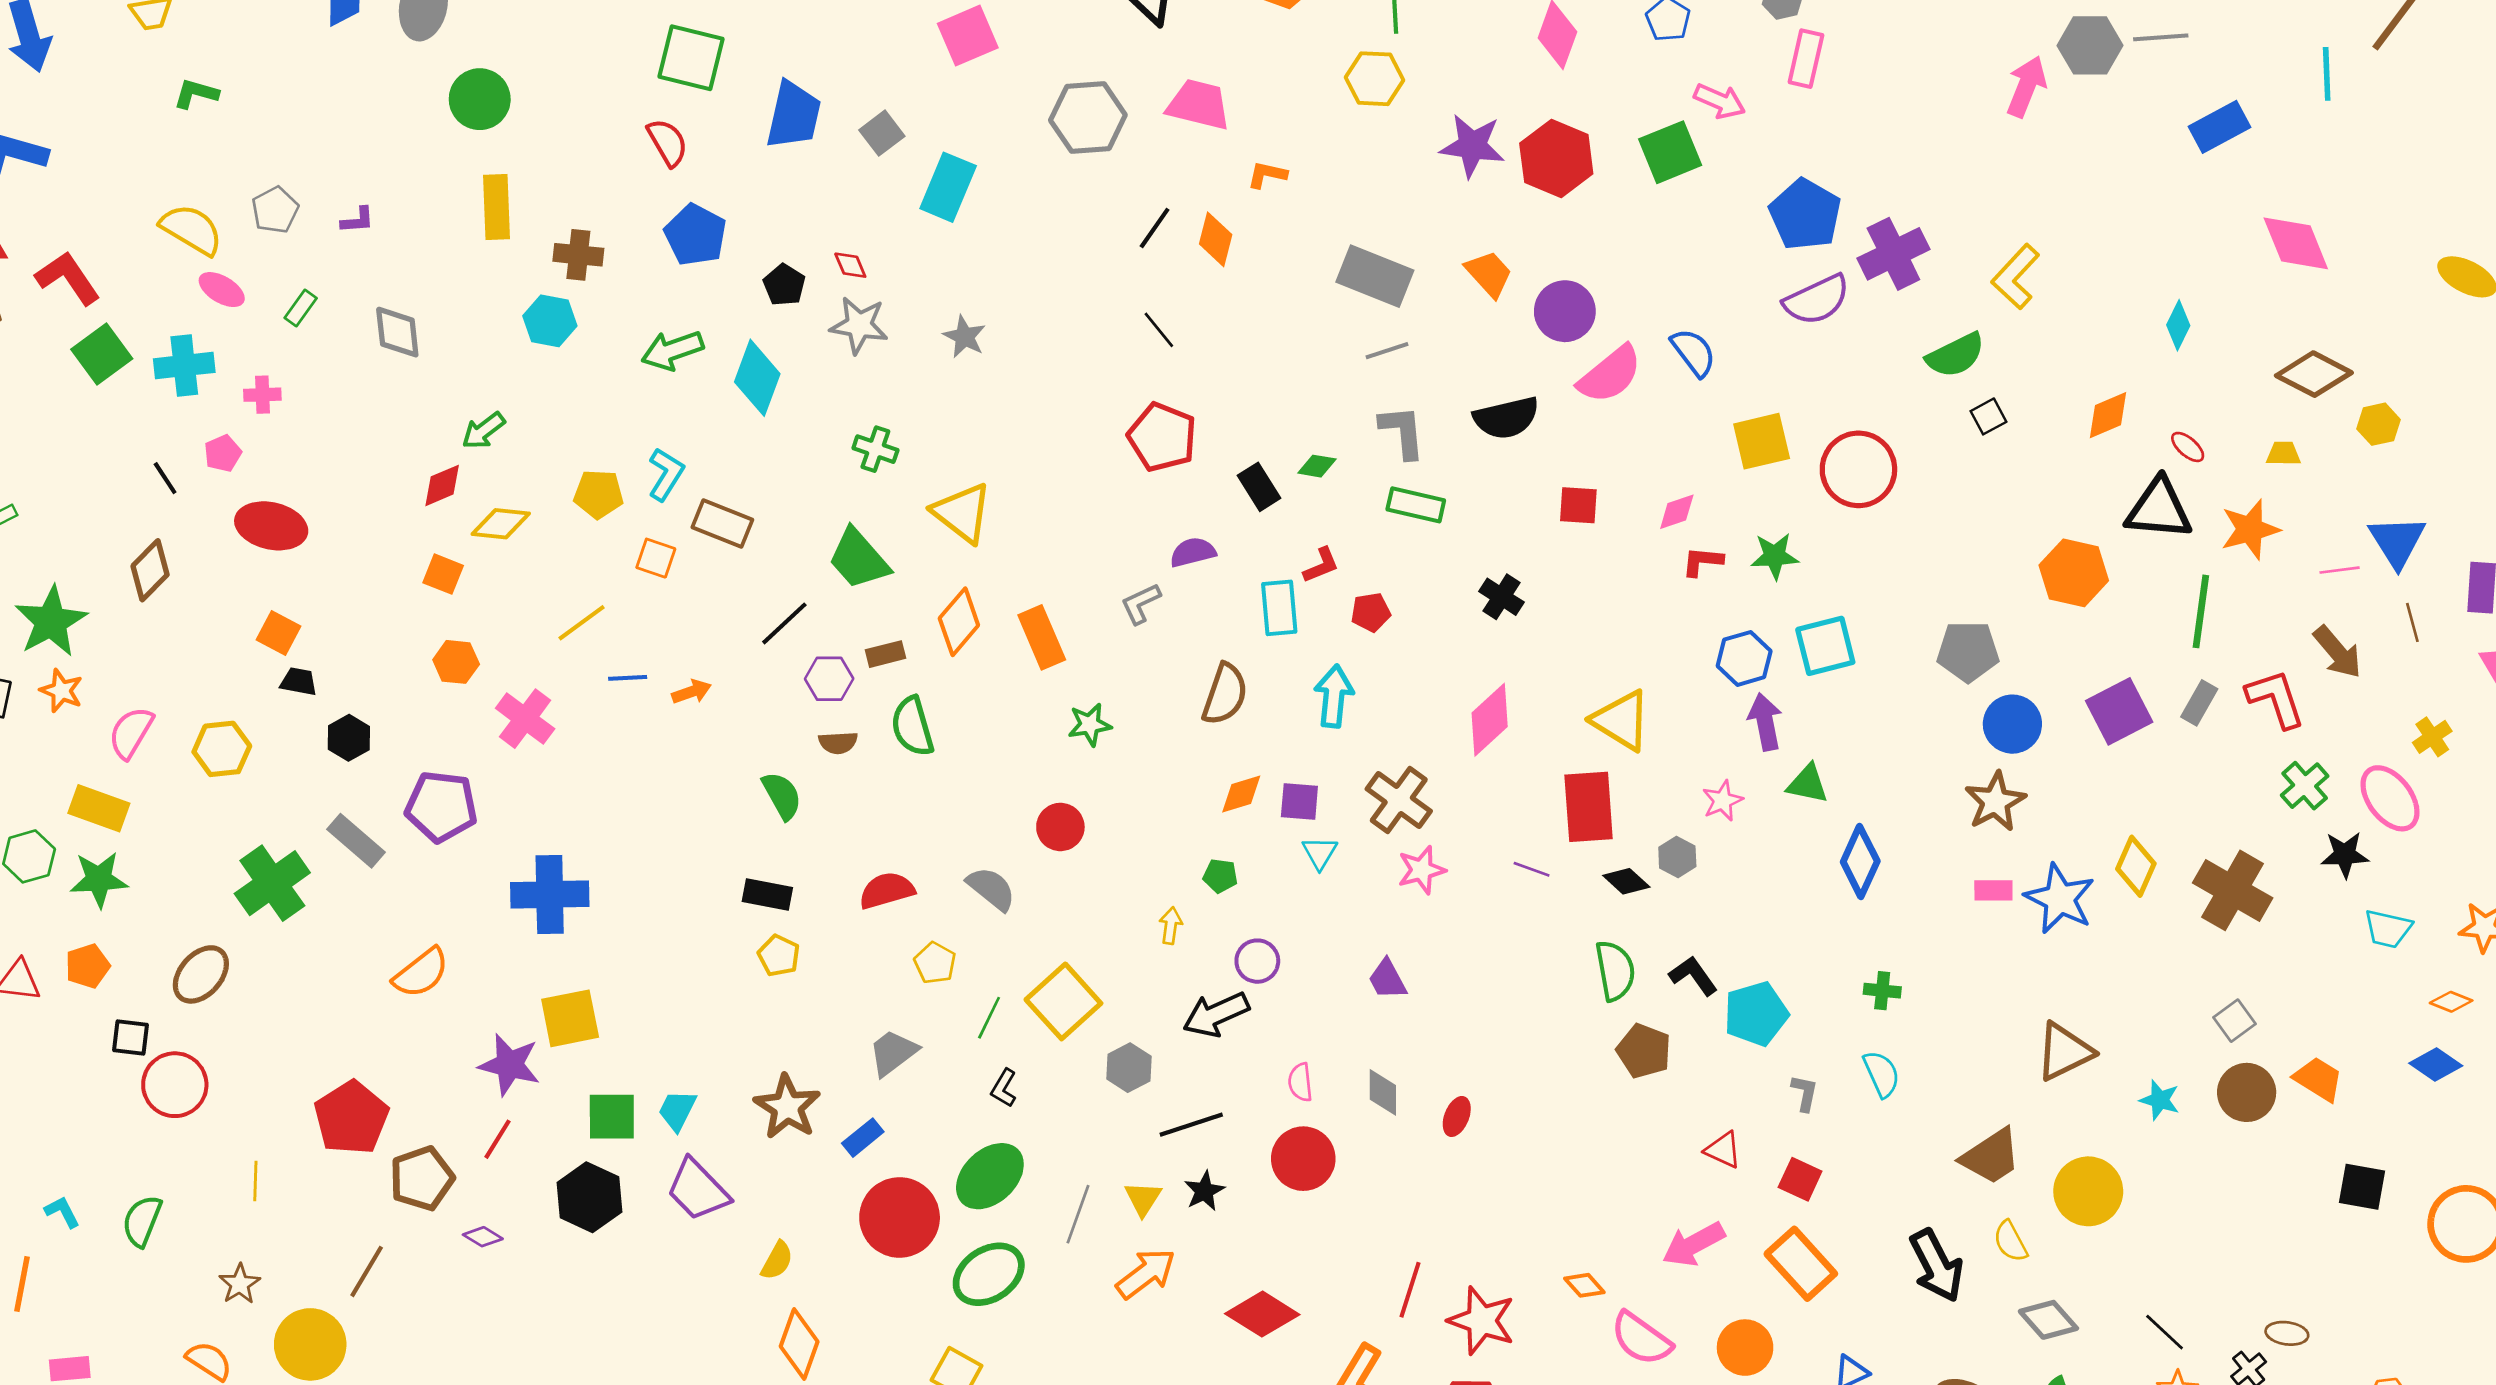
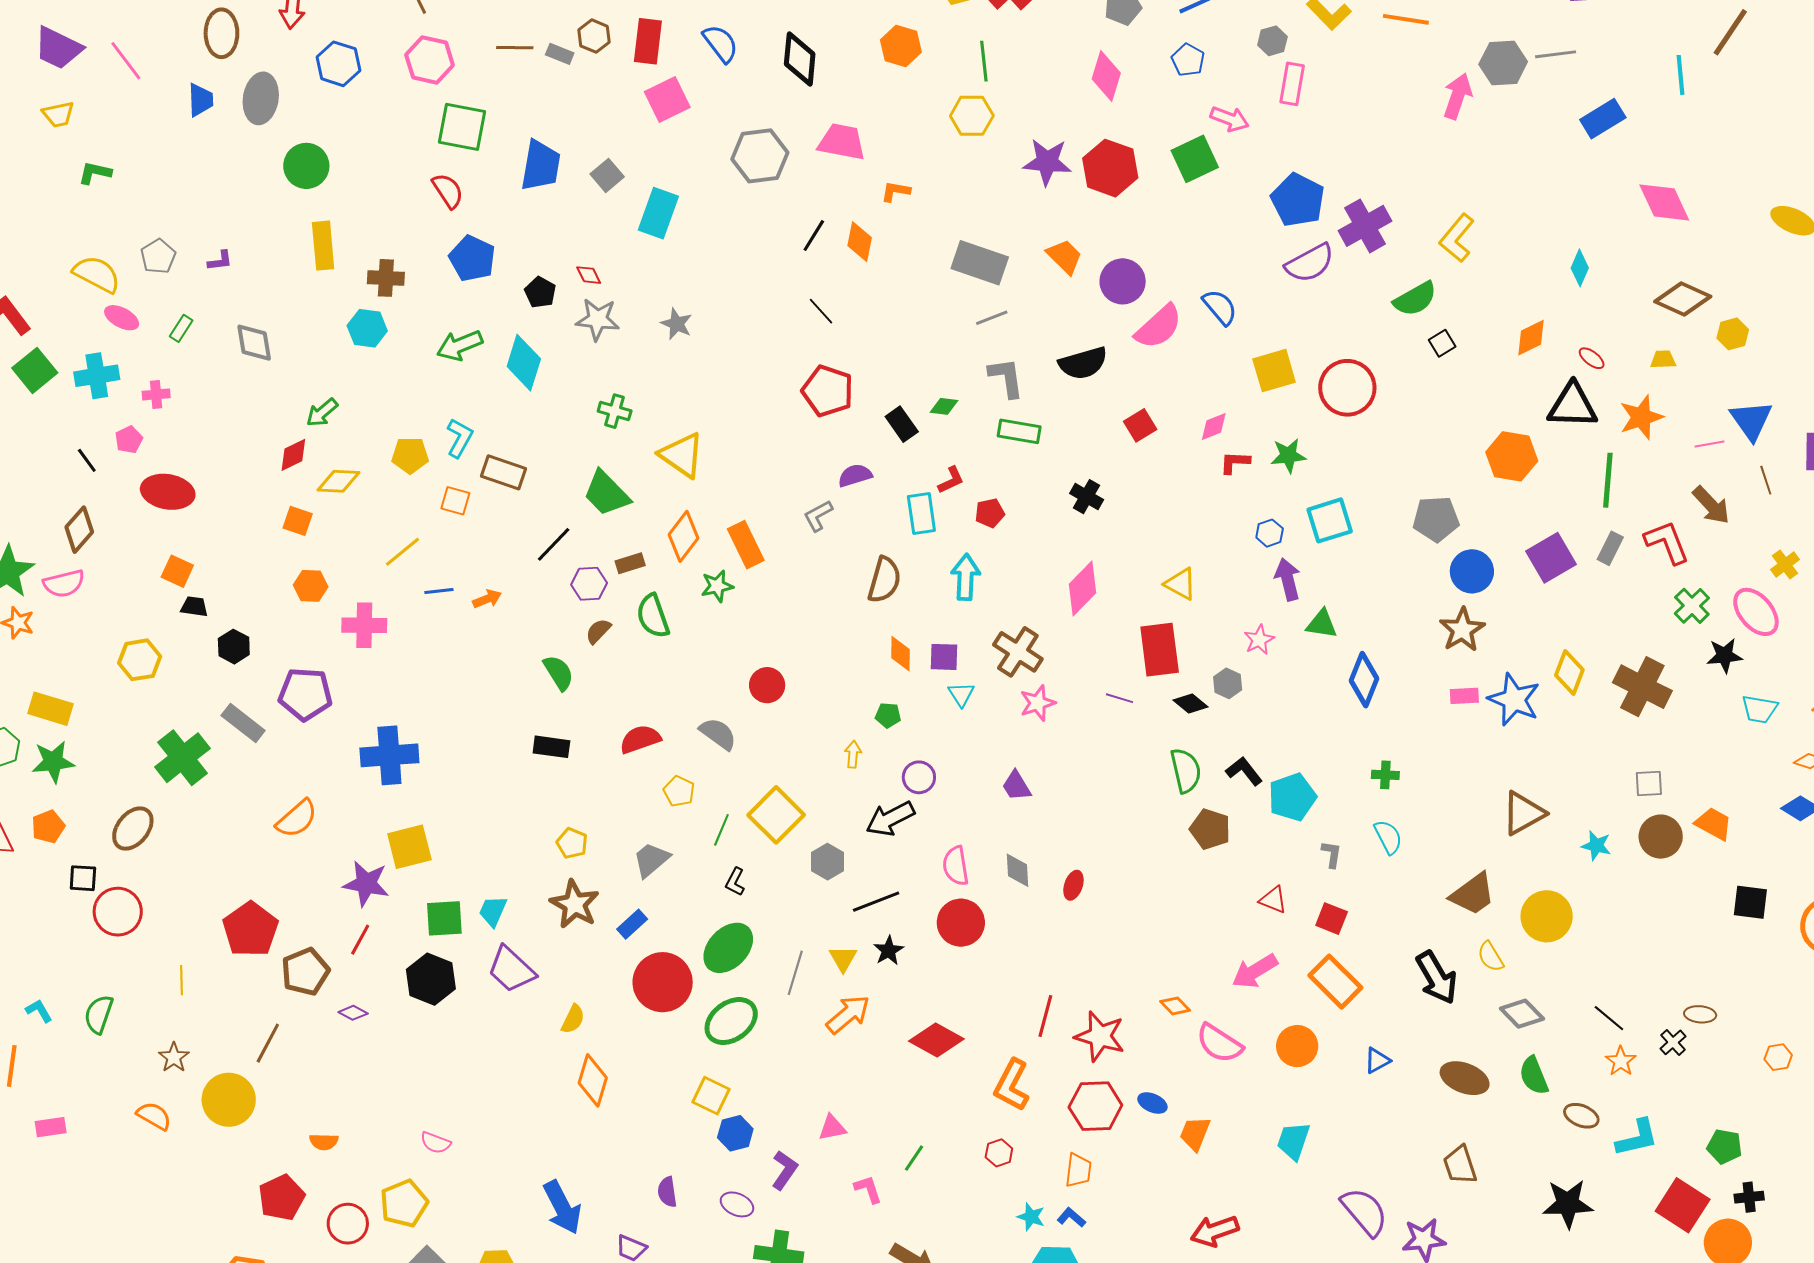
red square: (1578, 505) -> (1140, 425), turned -32
blue hexagon: (1744, 658) -> (1270, 533), size x0.7
pink cross: (525, 719) -> (364, 625), turned -33
yellow triangle: (1621, 720) -> (1181, 584), size x0.7
green star: (1090, 725) -> (717, 586), moved
pink semicircle: (131, 733) -> (64, 584), moved, turned -132
brown semicircle: (838, 743) -> (598, 631), turned 140
orange diamond: (1241, 794) -> (900, 654), turned -69
yellow pentagon: (779, 956) -> (572, 843), moved
gray square: (2235, 1021) -> (1649, 784), turned 36
pink semicircle: (1300, 1082) -> (956, 866), size x1.4

